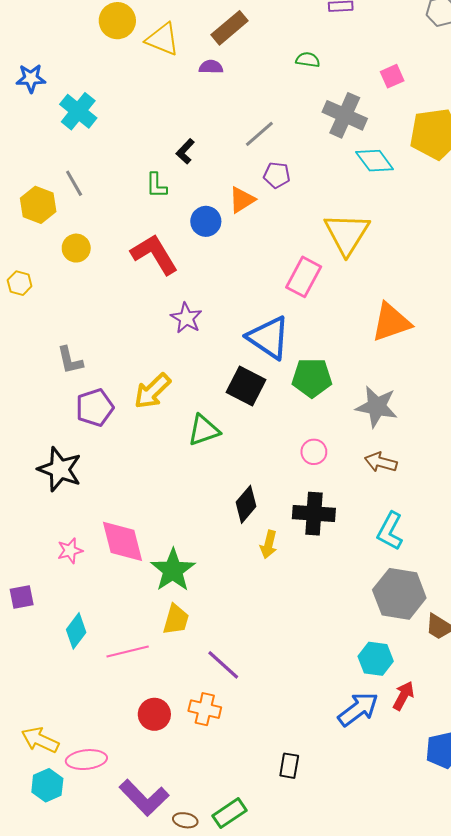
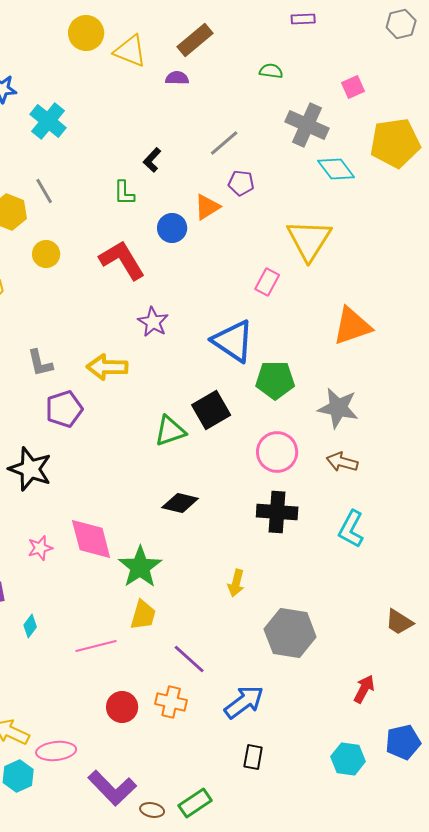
pink rectangle: (304, 277) -> (267, 282), size x0.7
black square: (246, 386) -> (211, 410), moved, turned 33
yellow arrow: (152, 391) -> (107, 367), moved, turned 45
pink circle: (314, 452) -> (277, 452), size x1.6
black diamond: (246, 504) -> (180, 503), moved, turned 63
yellow arrow: (269, 544) -> (236, 583), moved
gray hexagon: (399, 594) -> (290, 633), moved
cyan diamond: (76, 631) -> (30, 626), moved, size x0.7
cyan hexagon: (376, 659) -> (348, 759), moved
blue arrow: (358, 709) -> (244, 702), moved

